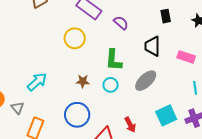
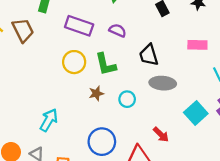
black trapezoid: (152, 46) -> (149, 55), moved
green L-shape: (114, 60) -> (106, 64), moved
brown star: (83, 81) -> (96, 93), moved
gray ellipse: (146, 81) -> (163, 83), turned 65

